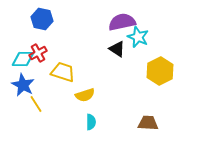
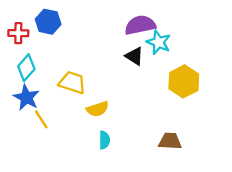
red cross: (38, 53) -> (18, 33), moved, turned 30
cyan diamond: (23, 59) -> (26, 68), turned -50

